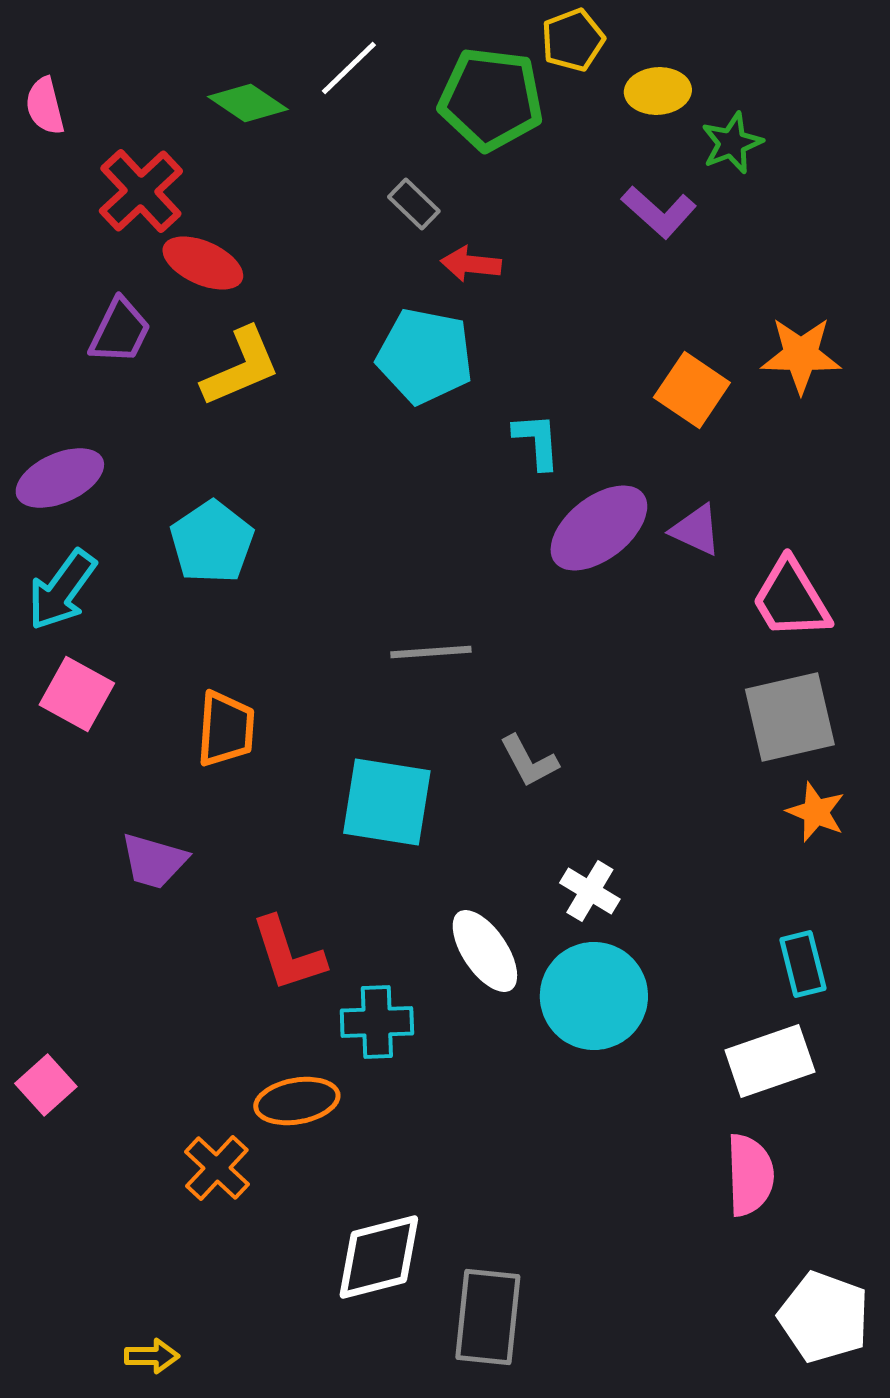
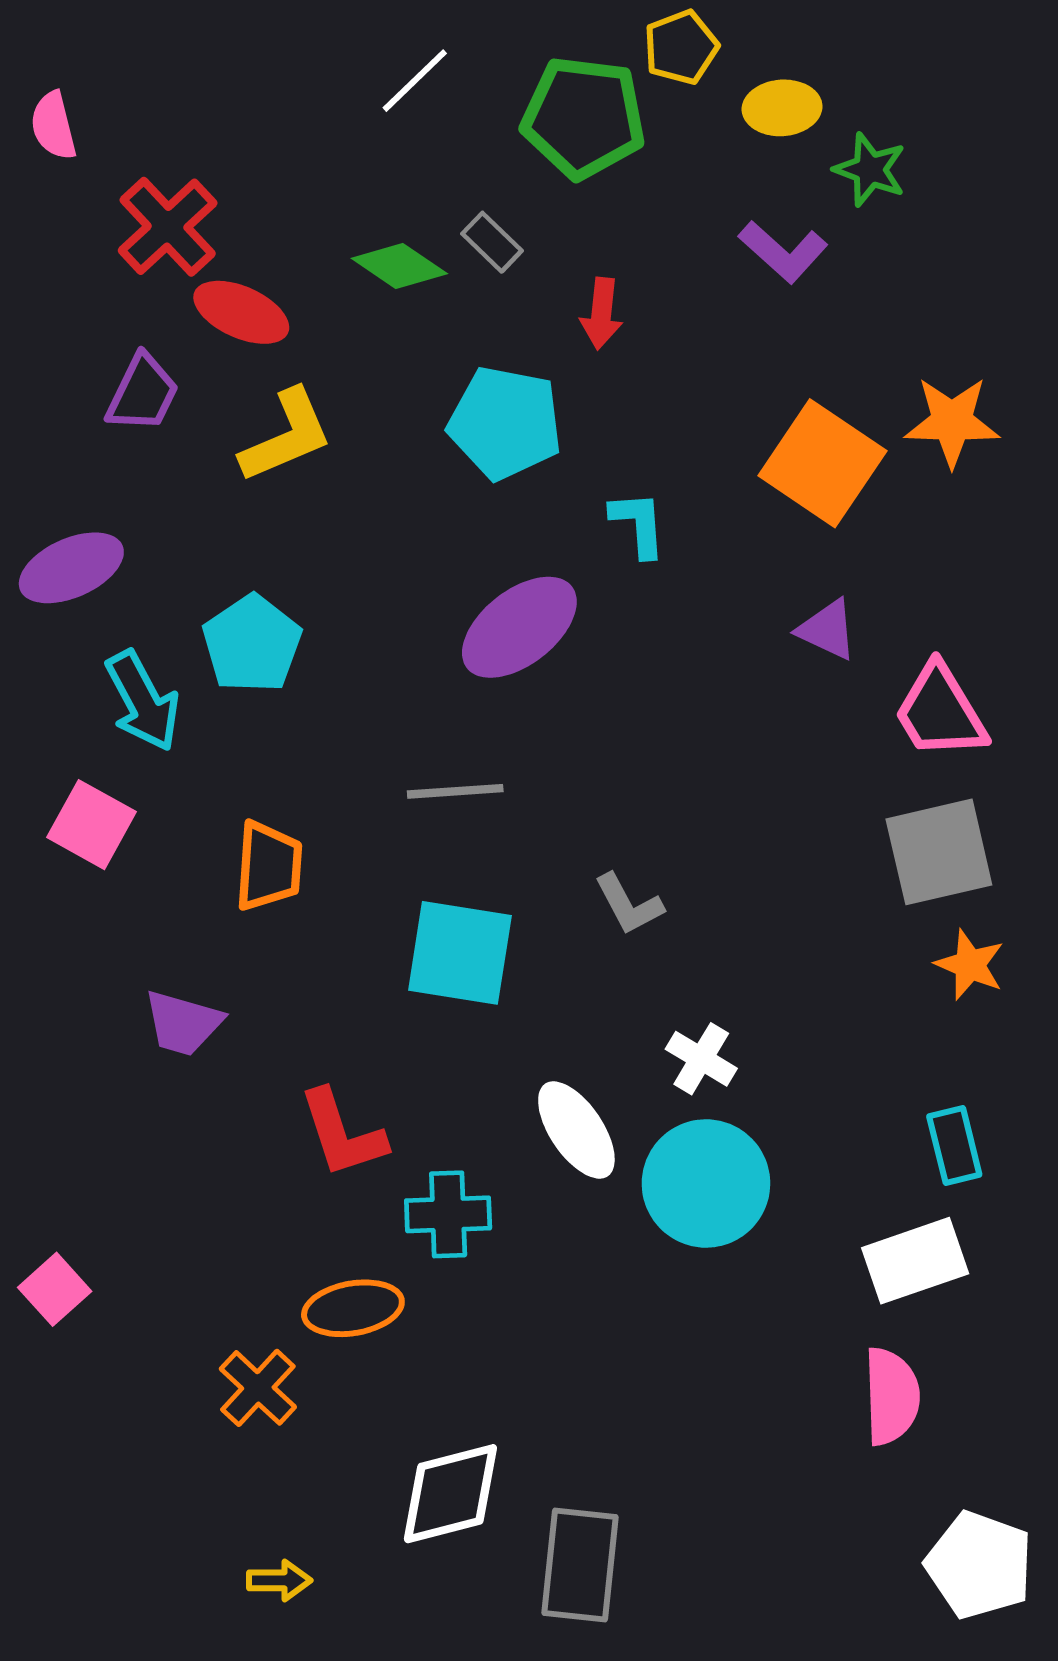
green diamond: (248, 103) -> (399, 266), moved
green star: (732, 143) -> (870, 170), turned -30
red arrow: (471, 264) -> (601, 314), moved, turned -90
orange square: (692, 390) -> (822, 463), size x1.4
purple ellipse: (599, 528) -> (519, 627), moved
cyan arrow: (62, 590) -> (143, 701), moved, turned -64
gray line: (431, 652) -> (455, 791), moved
yellow arrow: (152, 1356) -> (279, 1580), moved

